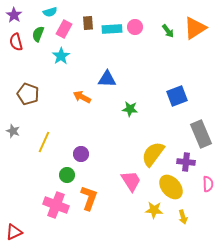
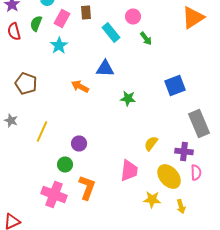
cyan rectangle: (112, 29) -> (111, 32), moved, turned 54
green arrow: (168, 31) -> (146, 38), moved
yellow semicircle: (153, 154) -> (151, 144), size x0.6
pink trapezoid: (131, 181) -> (129, 170), turned 40
pink semicircle: (208, 184) -> (196, 172), moved

